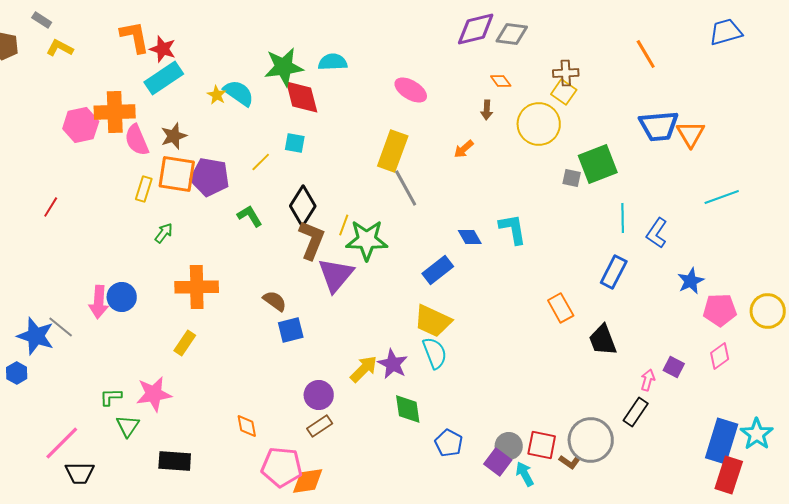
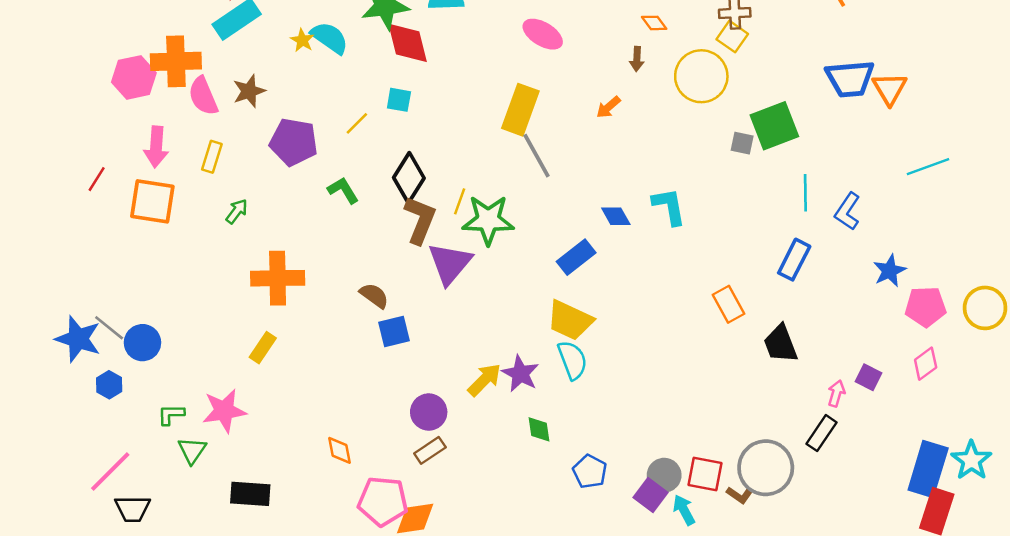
orange square: (177, 174) -> (152, 201), moved
blue circle: (122, 297) -> (142, 343), moved
pink arrow: (99, 302) -> (156, 147), moved
blue hexagon: (17, 373) -> (109, 385), moved
green diamond: (408, 409) -> (539, 429), size x0.7

